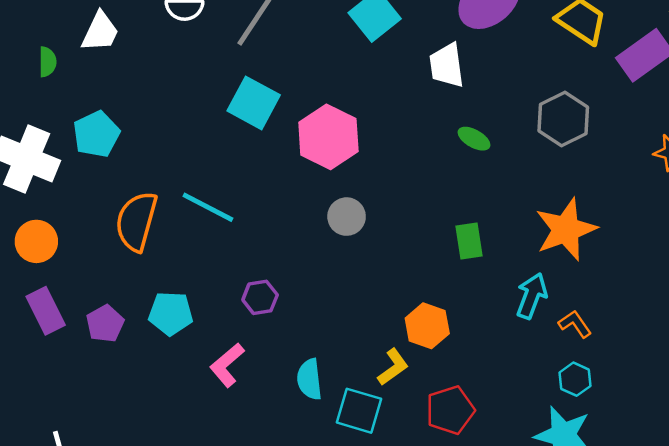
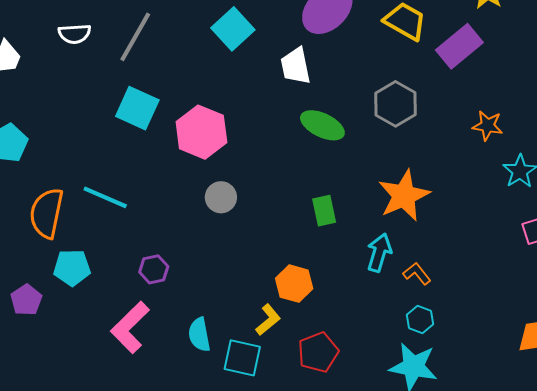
green ellipse: (474, 139) -> (322, 125), size x1.6
cyan pentagon: (171, 313) -> (72, 268), moved
pink L-shape: (227, 365) -> (130, 327), size x1.4

